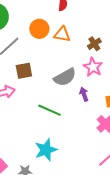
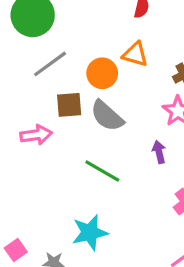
orange circle: (39, 29) -> (102, 73), moved
gray semicircle: (65, 77) -> (107, 116), moved, turned 65

